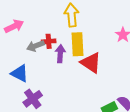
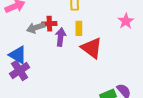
yellow rectangle: (78, 44) -> (79, 28), size x0.6
purple cross: (33, 99) -> (20, 71), moved

